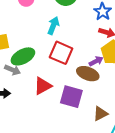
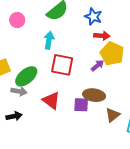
brown ellipse: (88, 74) -> (94, 95), moved
red triangle: (43, 86) -> (51, 100), turned -42
purple square: (71, 97) -> (81, 105), size x0.7

